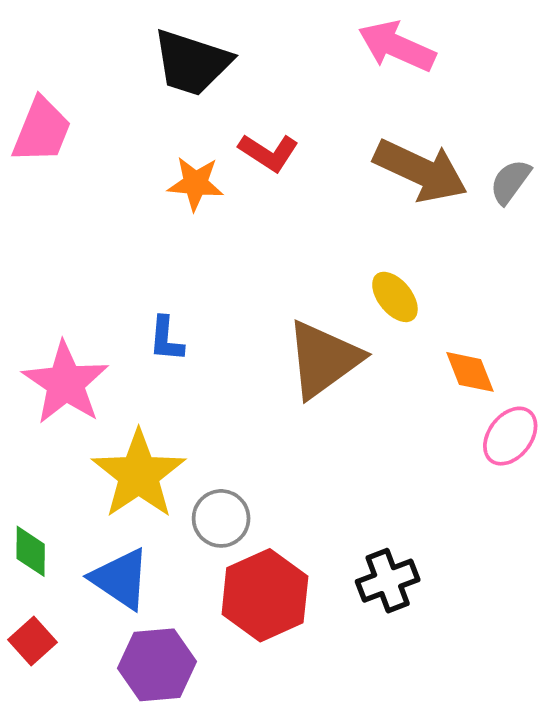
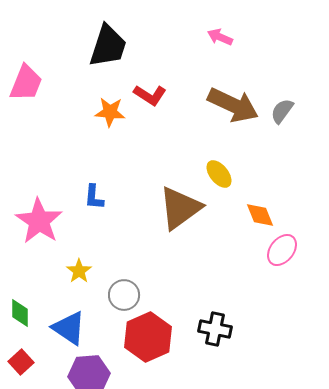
pink arrow: (397, 46) -> (220, 37), size x0.6
black trapezoid: (192, 63) -> (108, 46), turned -90
yellow star: (139, 474) -> (79, 271), size x0.5
black cross: (388, 581) -> (215, 329), turned 32

